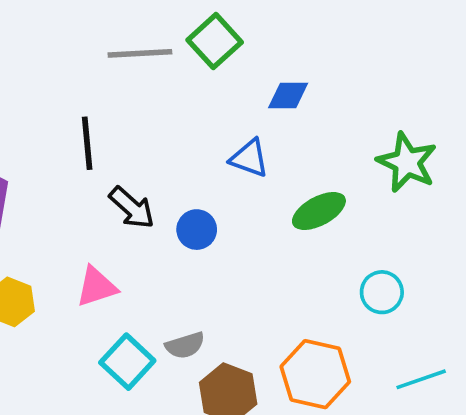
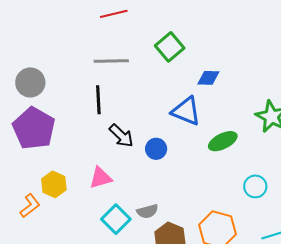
gray line: (140, 53) -> (111, 61), moved
blue triangle: (249, 158) -> (186, 111), size x1.4

